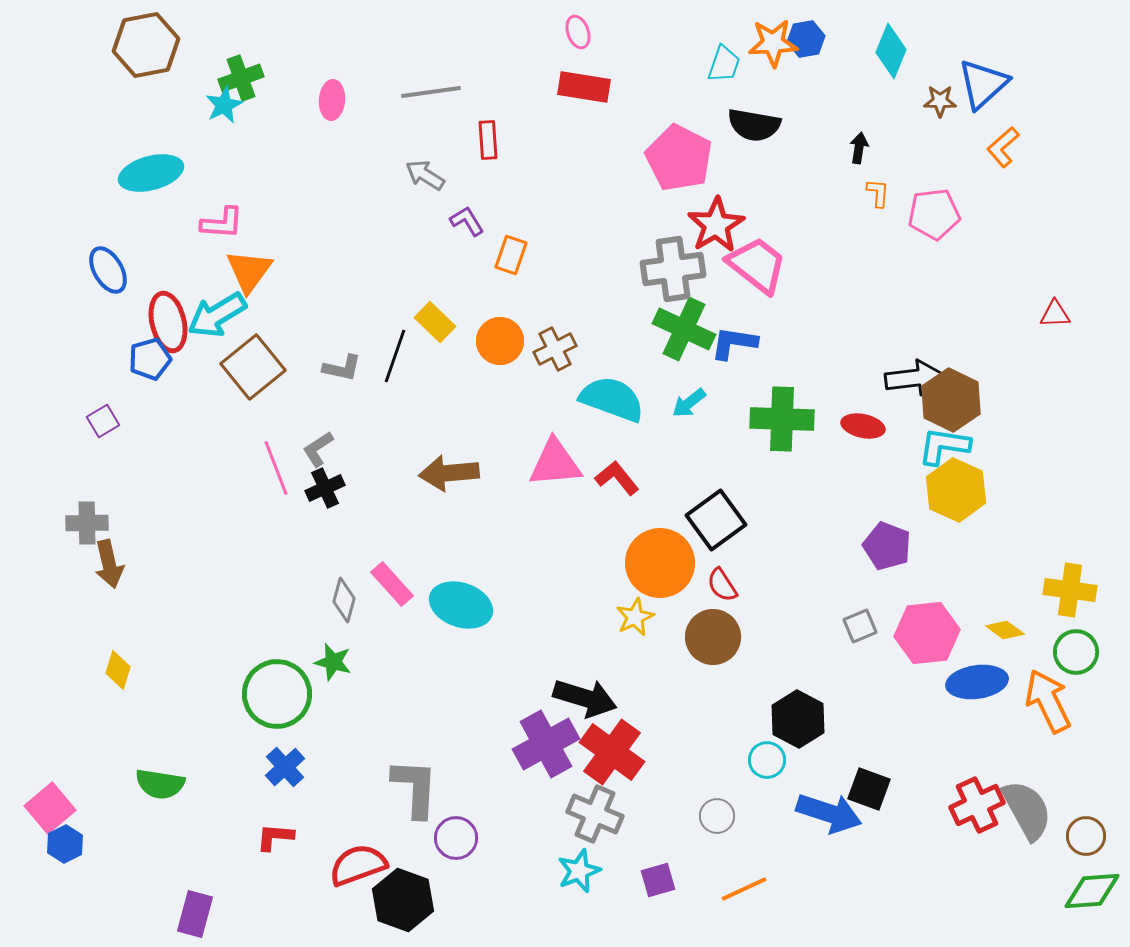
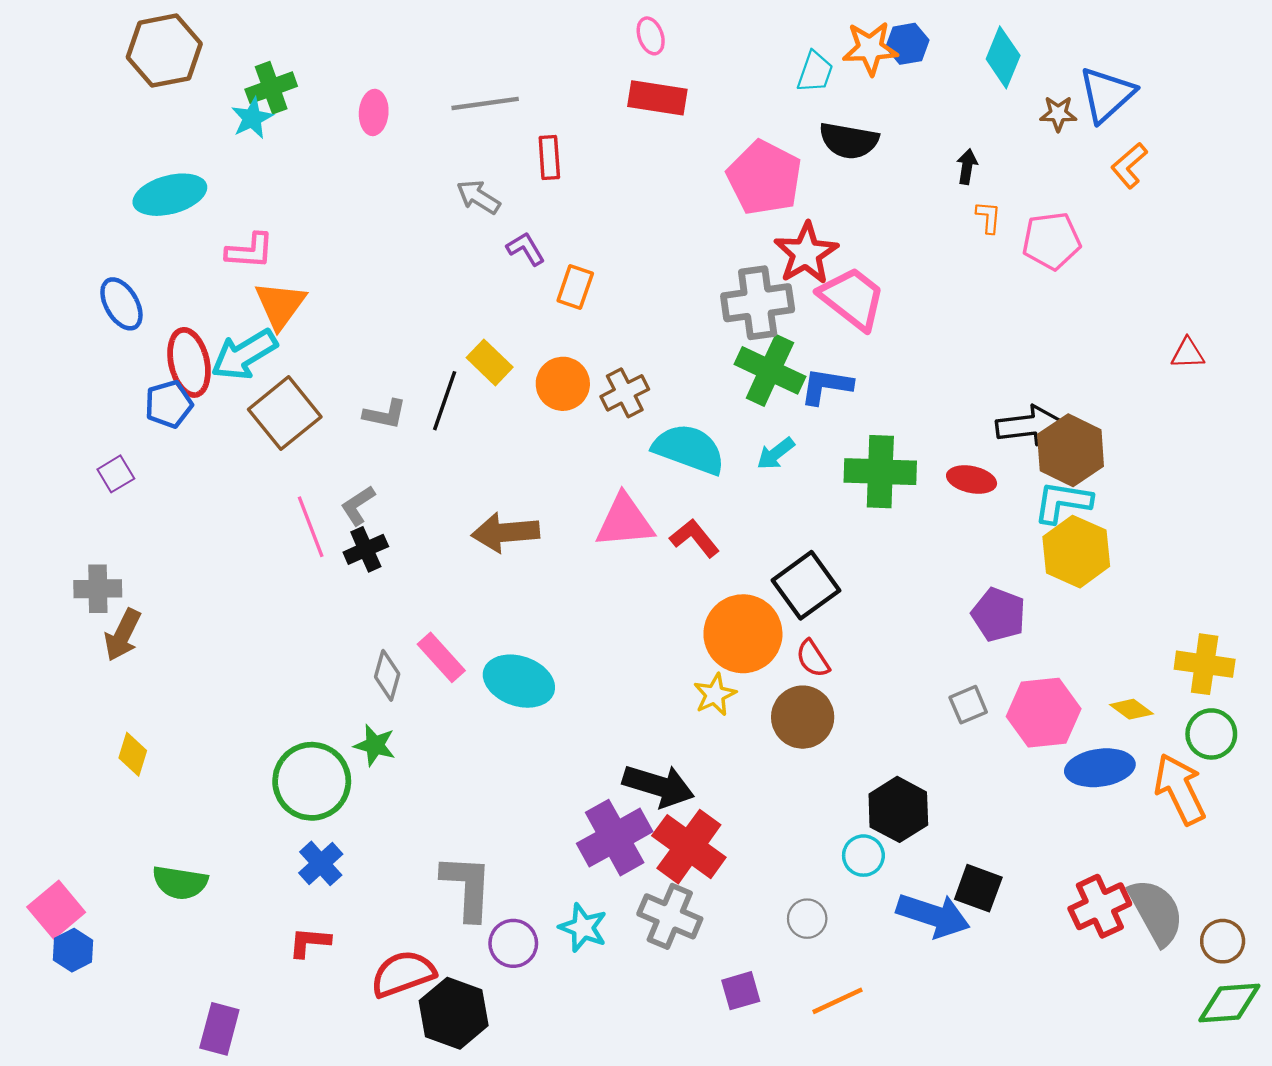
brown arrow: (109, 564) -> (123, 635), turned 39
cyan star: (579, 871) -> (583, 928), moved, turned -30

